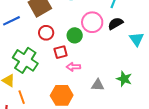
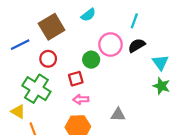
red circle: (46, 33) -> (48, 59), moved
pink arrow: (73, 67) -> (81, 99), moved
green star: (124, 79) -> (161, 86), moved

